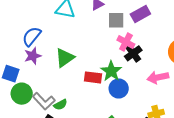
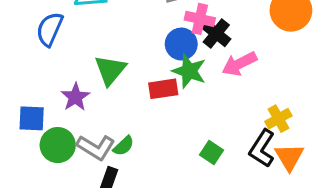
blue semicircle: (32, 36) -> (50, 29), moved
purple star: (33, 56) -> (75, 97), moved
pink arrow: (158, 77) -> (239, 64), moved
blue circle: (119, 88) -> (181, 44), moved

